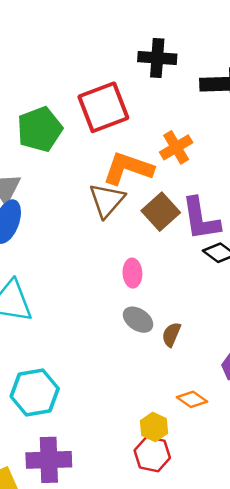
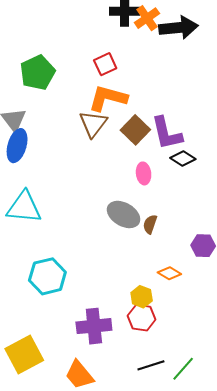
red square: (103, 107) -> (105, 64), moved, size x0.6
orange cross: (176, 147) -> (147, 18), moved
pink ellipse: (132, 273) -> (144, 173), moved
gray ellipse: (138, 320) -> (124, 214), size x1.4
purple cross: (49, 460) -> (94, 326), moved

